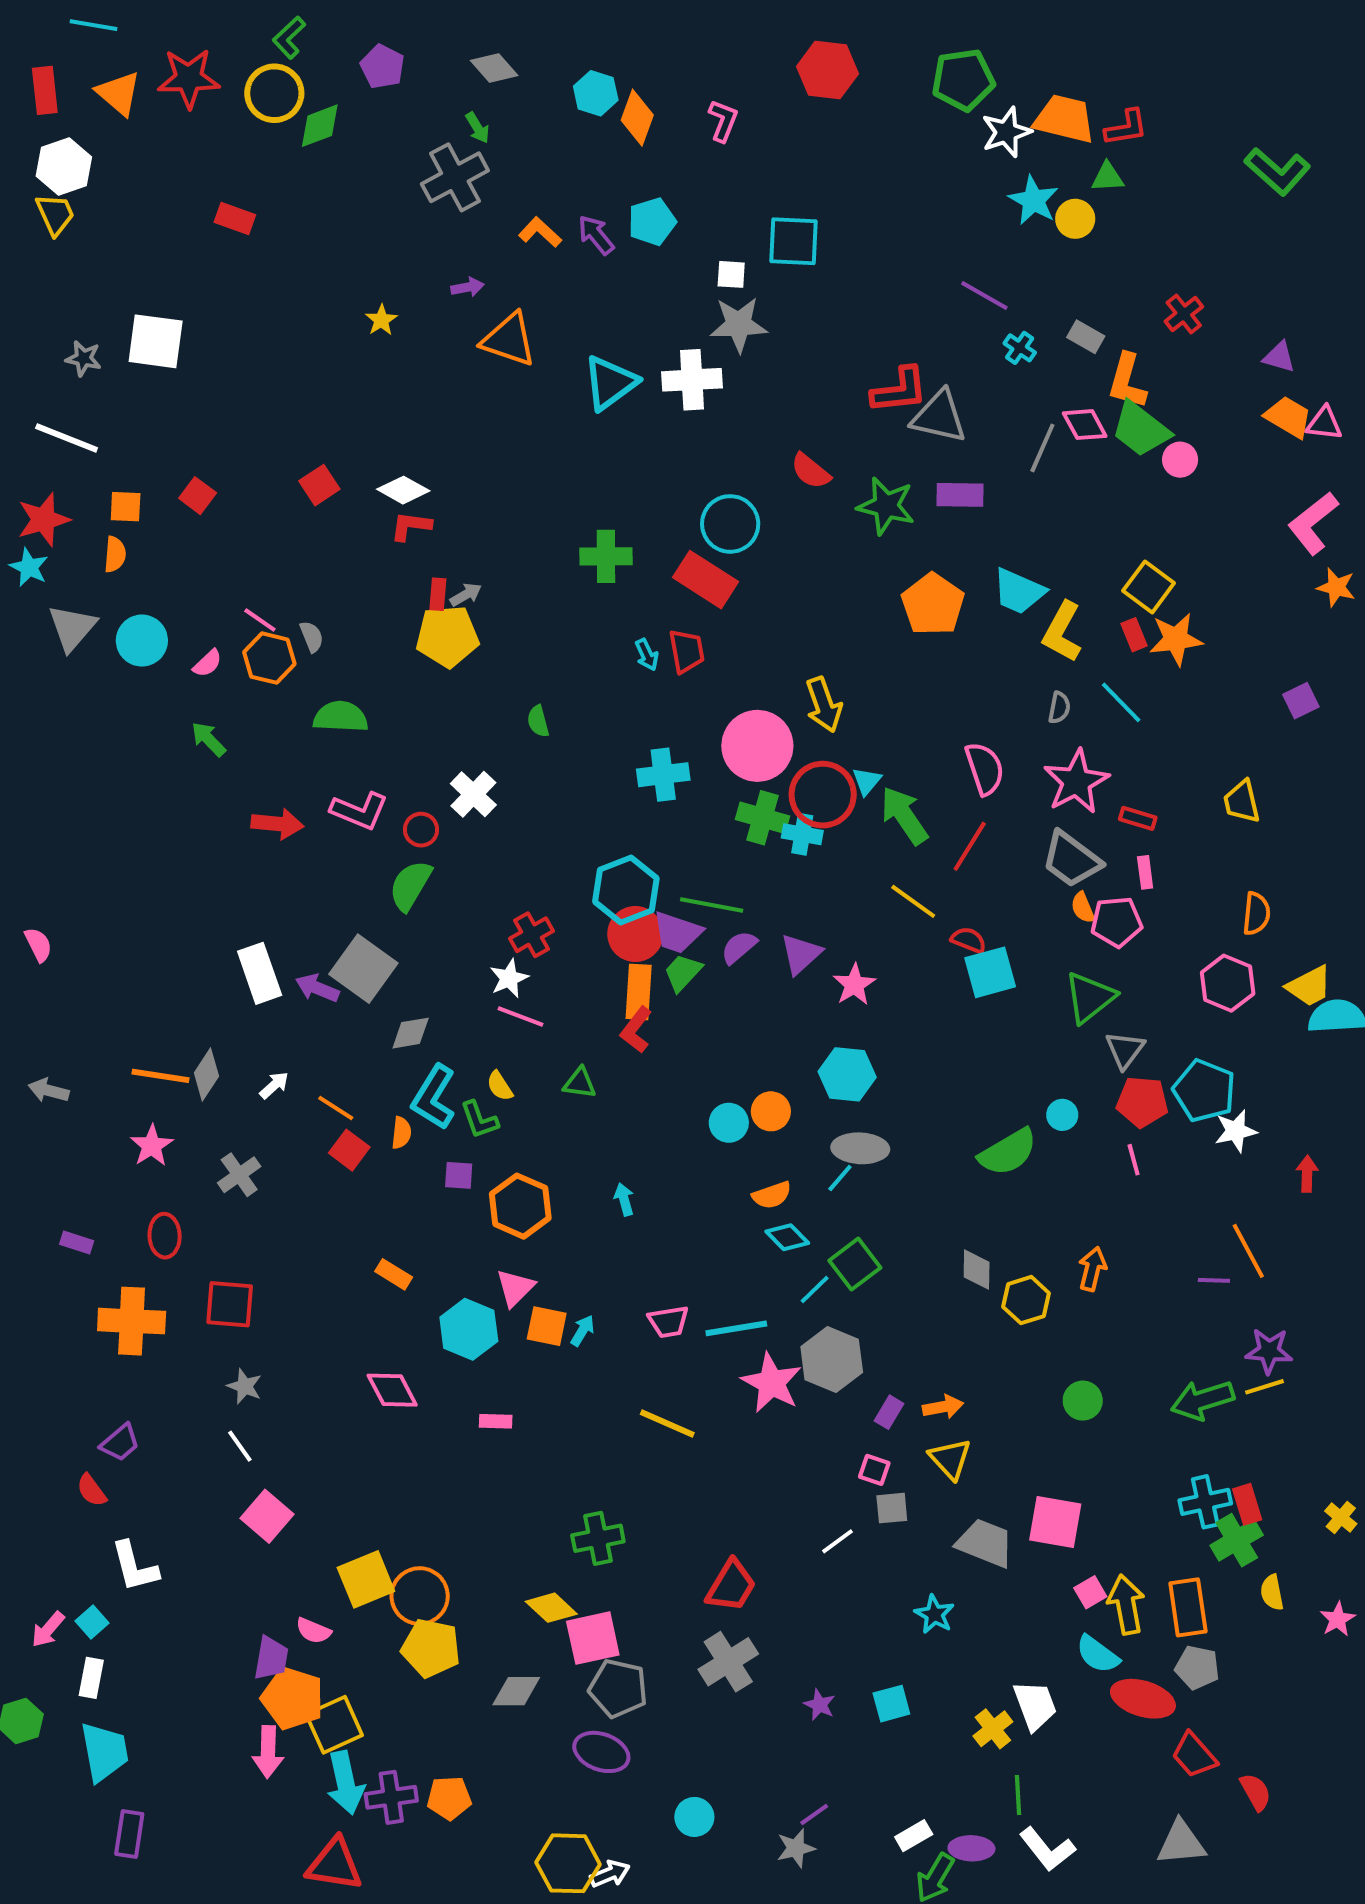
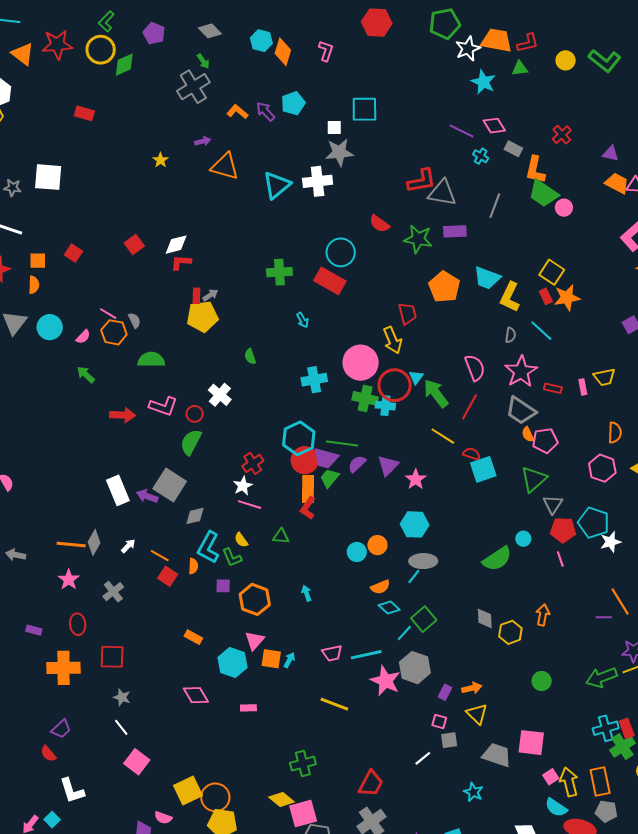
yellow circle: (1075, 219) -> (566, 60), moved
pink diamond: (1085, 425) -> (494, 126), moved
white diamond: (403, 490) -> (176, 245), turned -40
red trapezoid: (687, 651) -> (407, 314), moved
yellow trapezoid: (1242, 802) -> (604, 377), turned -85
pink rectangle: (1145, 872) -> (583, 387), moved

